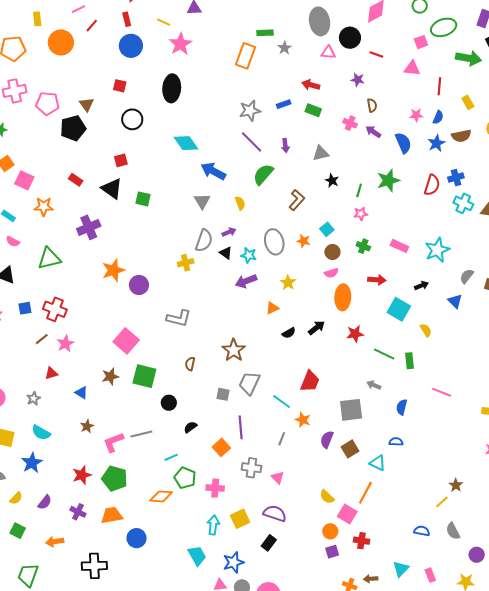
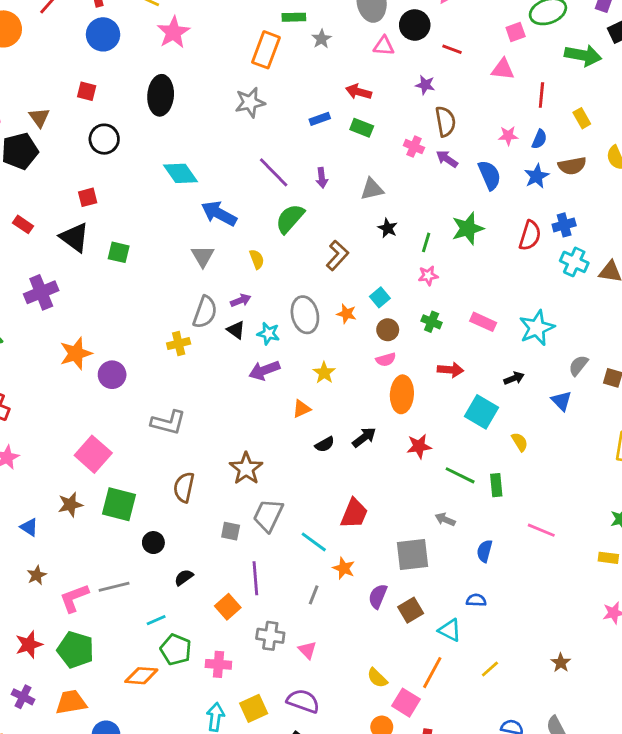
brown semicircle: (372, 105) -> (445, 121), size x1.5
gray star: (250, 111) -> (250, 102), moved
brown semicircle: (190, 364) -> (184, 487), size x1.5
yellow line: (442, 502) -> (490, 669), moved

